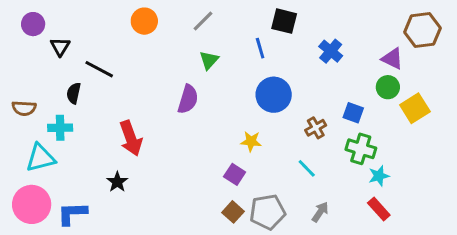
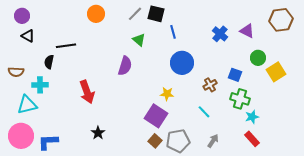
black square: (284, 21) -> (156, 14), moved
black triangle: (60, 47) -> (28, 36), moved, turned -32
purple triangle: (392, 59) -> (247, 31), moved
green triangle: (209, 60) -> (139, 40), turned -32
black line: (99, 69) -> (66, 46), turned -36
purple square: (235, 174) -> (156, 116), size x1.6
black star: (117, 182) -> (98, 133), moved

